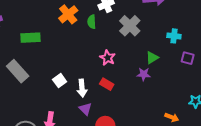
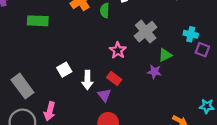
gray cross: (130, 26) -> (146, 32), moved
purple square: (188, 58) -> (202, 50), moved
gray rectangle: (18, 71) -> (22, 86), moved
purple triangle: (85, 109) -> (104, 95), moved

